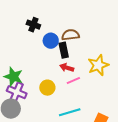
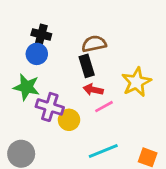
blue circle: (51, 41) -> (37, 54), moved
green star: (13, 77) -> (26, 87), moved
purple cross: (17, 92) -> (50, 107), moved

